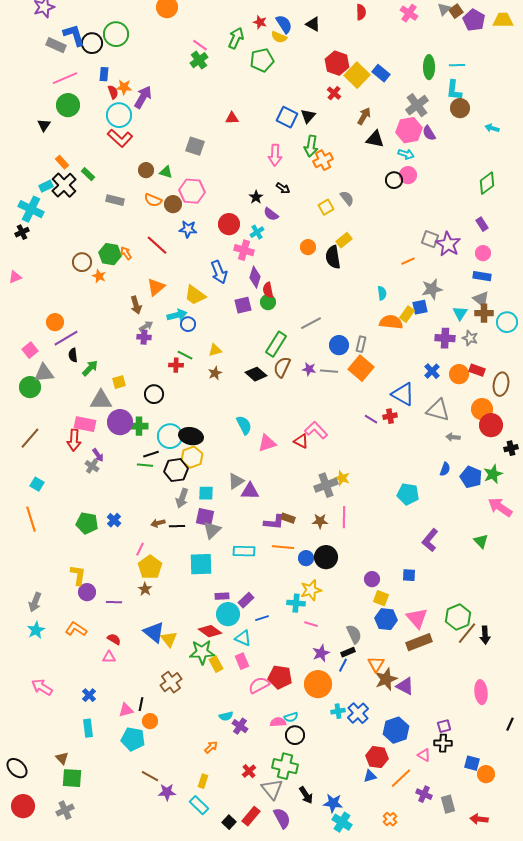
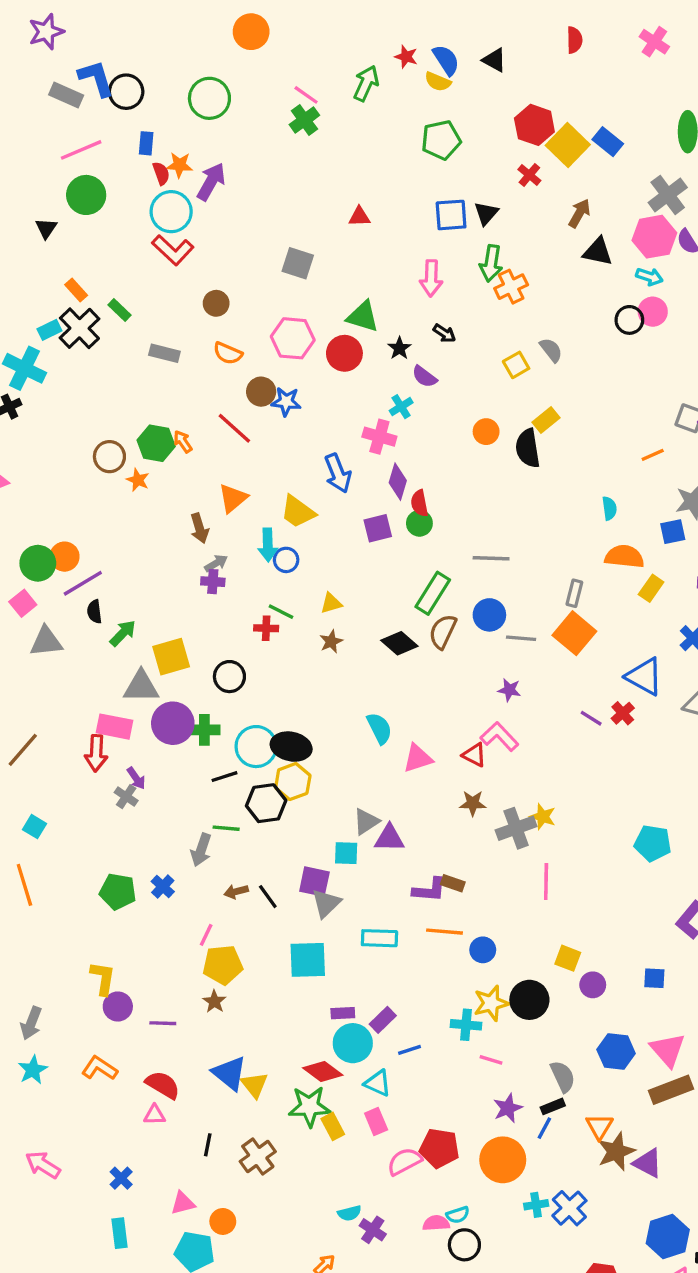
green circle: (116, 34) -> (209, 98), moved
green pentagon: (262, 60) -> (441, 140), moved
blue square: (287, 117) -> (451, 215), turned -30
green triangle: (166, 172) -> (363, 317), moved, size x1.5
brown circle: (173, 204) -> (261, 392), moved
red circle: (229, 224) -> (344, 353), moved
yellow rectangle: (407, 314) -> (651, 588), moved
cyan arrow: (177, 315) -> (268, 545), turned 102
gray line: (311, 323) -> (491, 558), turned 30
blue circle: (339, 345) -> (489, 615), moved
purple star: (309, 369) -> (509, 690), moved
yellow square: (119, 382) -> (171, 657), size x1.6
green circle: (30, 387) -> (38, 563), moved
red cross: (390, 416) -> (623, 713), turned -32
green line: (145, 465) -> (226, 828), moved
cyan square: (206, 493) -> (346, 853), moved
gray arrow: (182, 498) -> (201, 850), moved
brown star: (320, 521) -> (473, 803), moved
black line: (177, 526) -> (268, 897), turned 56
black circle: (326, 557) -> (529, 1000), moved
yellow pentagon: (150, 567) -> (223, 965), turned 30
yellow square: (381, 598) -> (568, 958), moved
red semicircle: (114, 639) -> (163, 1085), size x1.5
black line: (141, 704) -> (208, 1145), moved
blue hexagon: (396, 730) -> (668, 1236), moved

